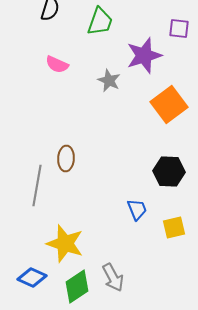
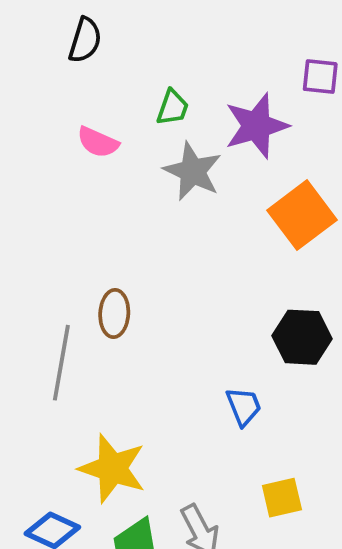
green trapezoid: (100, 22) -> (173, 108), moved, size x0.7
gray star: (109, 80) -> (193, 171), size x1.4
yellow square: (174, 228) -> (282, 498), moved

